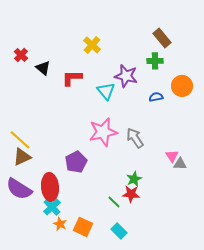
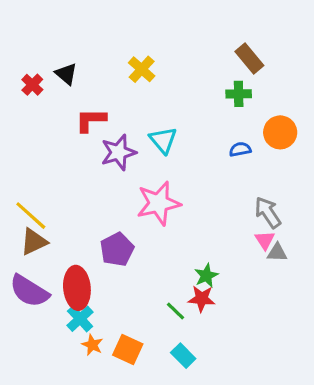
black triangle: (43, 68) -> (66, 74), moved
purple star: (126, 76) -> (119, 152), moved, turned -30
red L-shape: (72, 78) -> (91, 120), moved
gray arrow: (135, 138) -> (268, 212), moved

